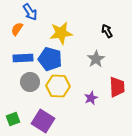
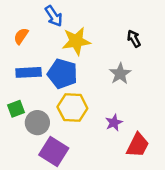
blue arrow: (30, 12) -> (54, 16), moved
gray circle: (30, 82) -> (37, 123), moved
red trapezoid: (117, 87) -> (138, 145), moved, turned 30
green square: (13, 119) -> (16, 109), moved

